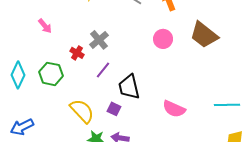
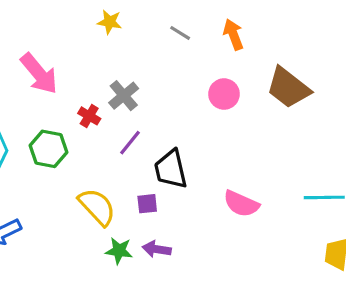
pink arrow: (45, 26) -> (39, 74), size x1.8
purple square: (114, 109) -> (147, 204), turned -32

